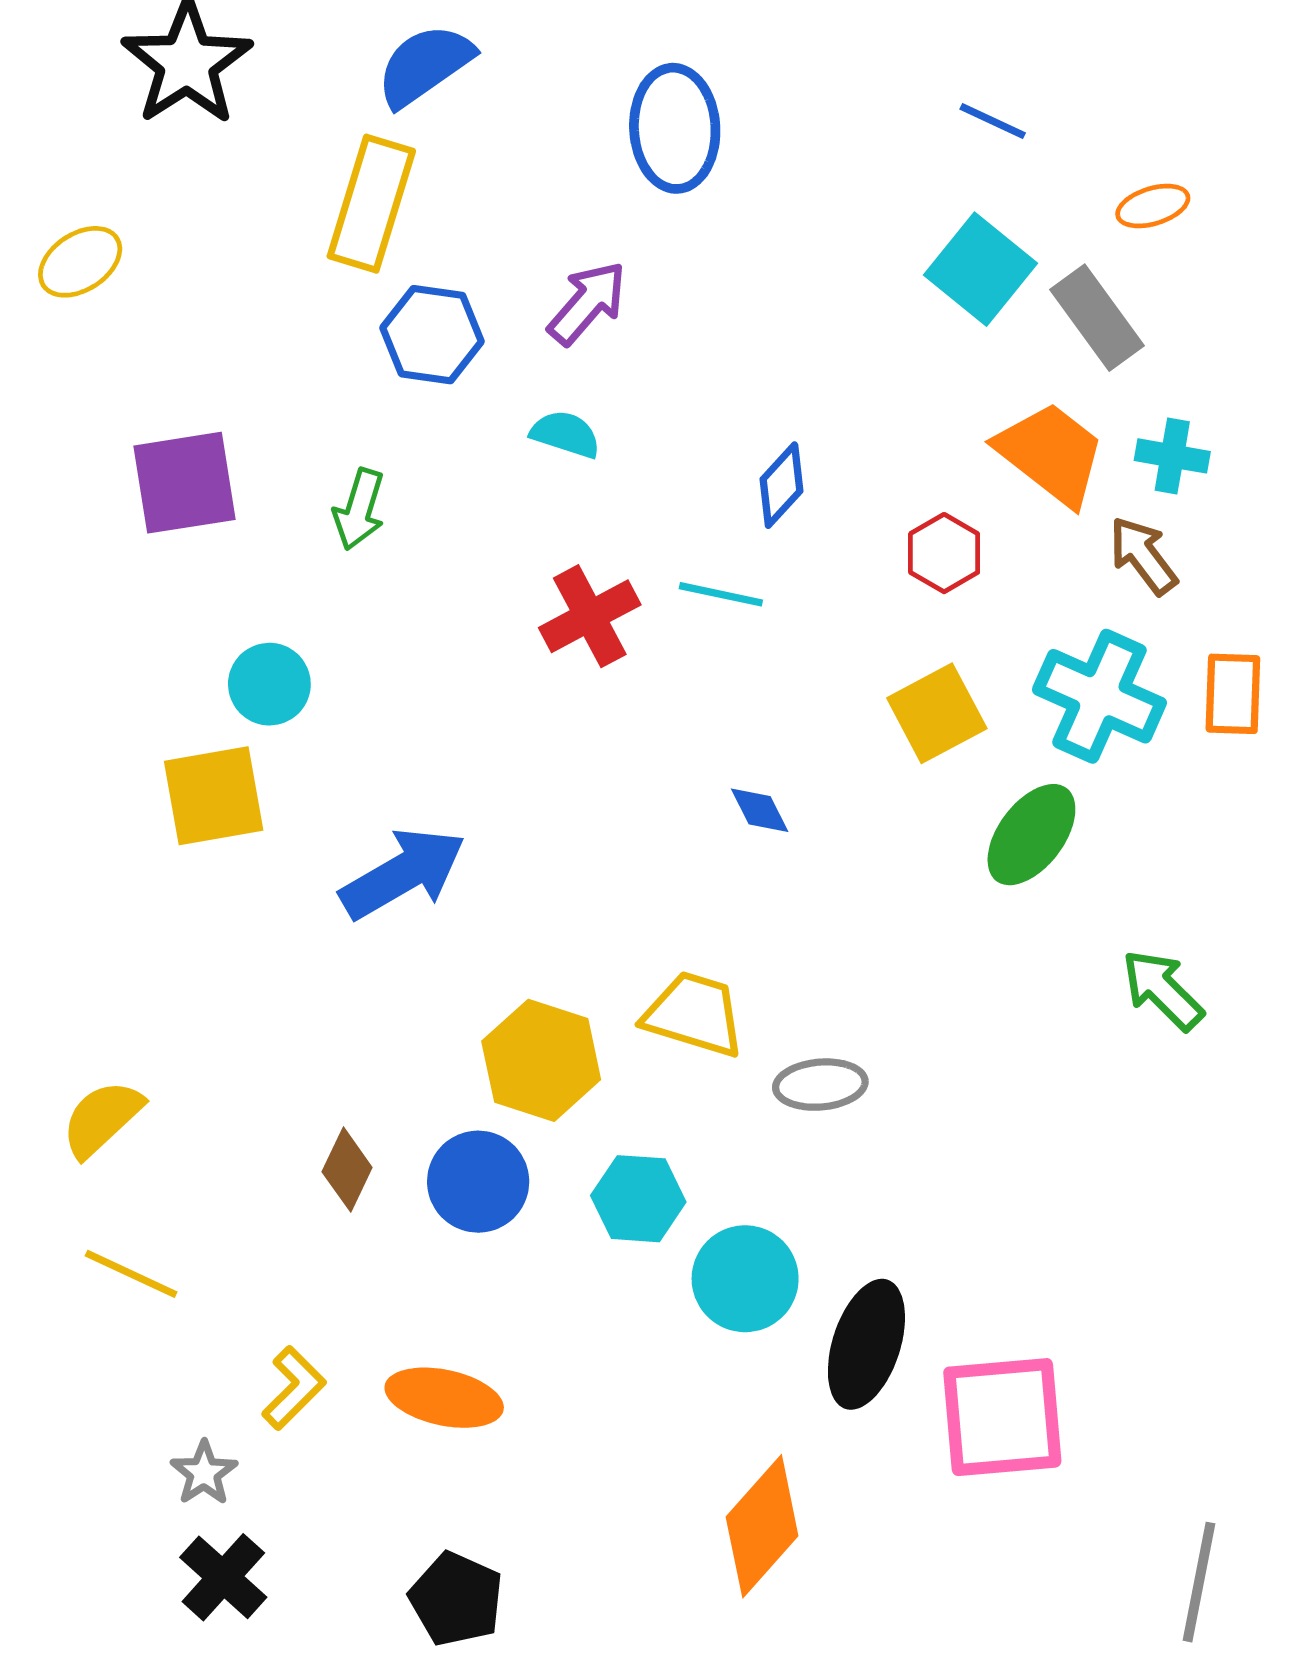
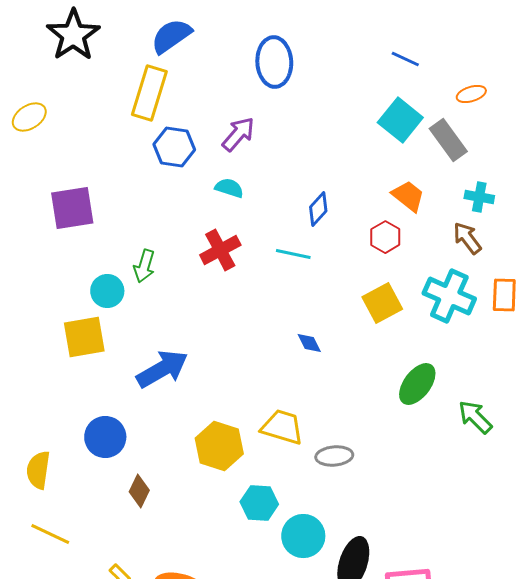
orange trapezoid: (1051, 454) -> (408, 196), moved, size x0.7
green arrow: (359, 509) -> (144, 266), moved
red cross: (590, 616) -> (220, 250), moved
green ellipse: (1031, 835) -> (417, 384), moved
yellow semicircle: (102, 1119) -> (38, 470), turned -39
blue circle: (478, 1182) -> (105, 437), moved

